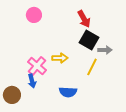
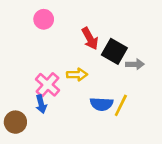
red arrow: (84, 19) -> (90, 39), moved
yellow line: (92, 67) -> (121, 105), moved
blue semicircle: (68, 92) -> (102, 104), moved

